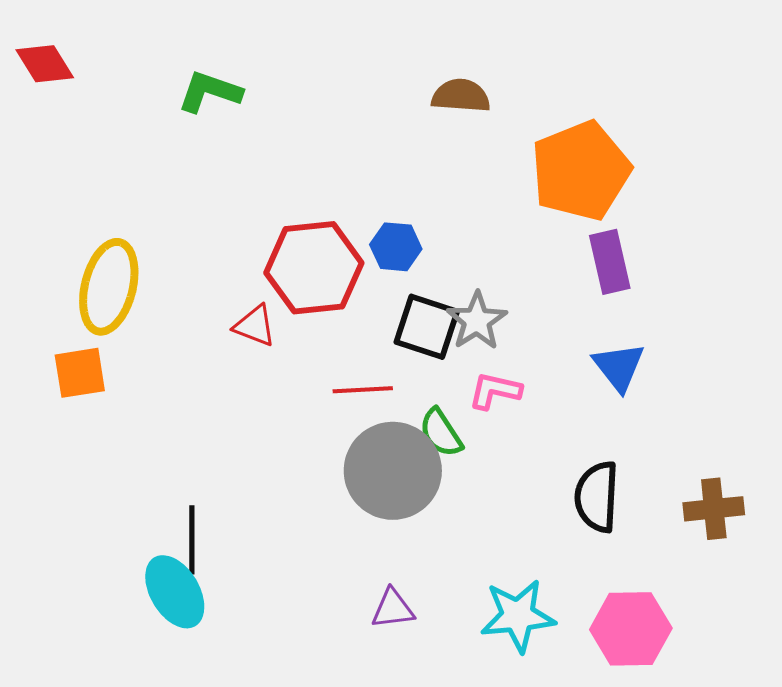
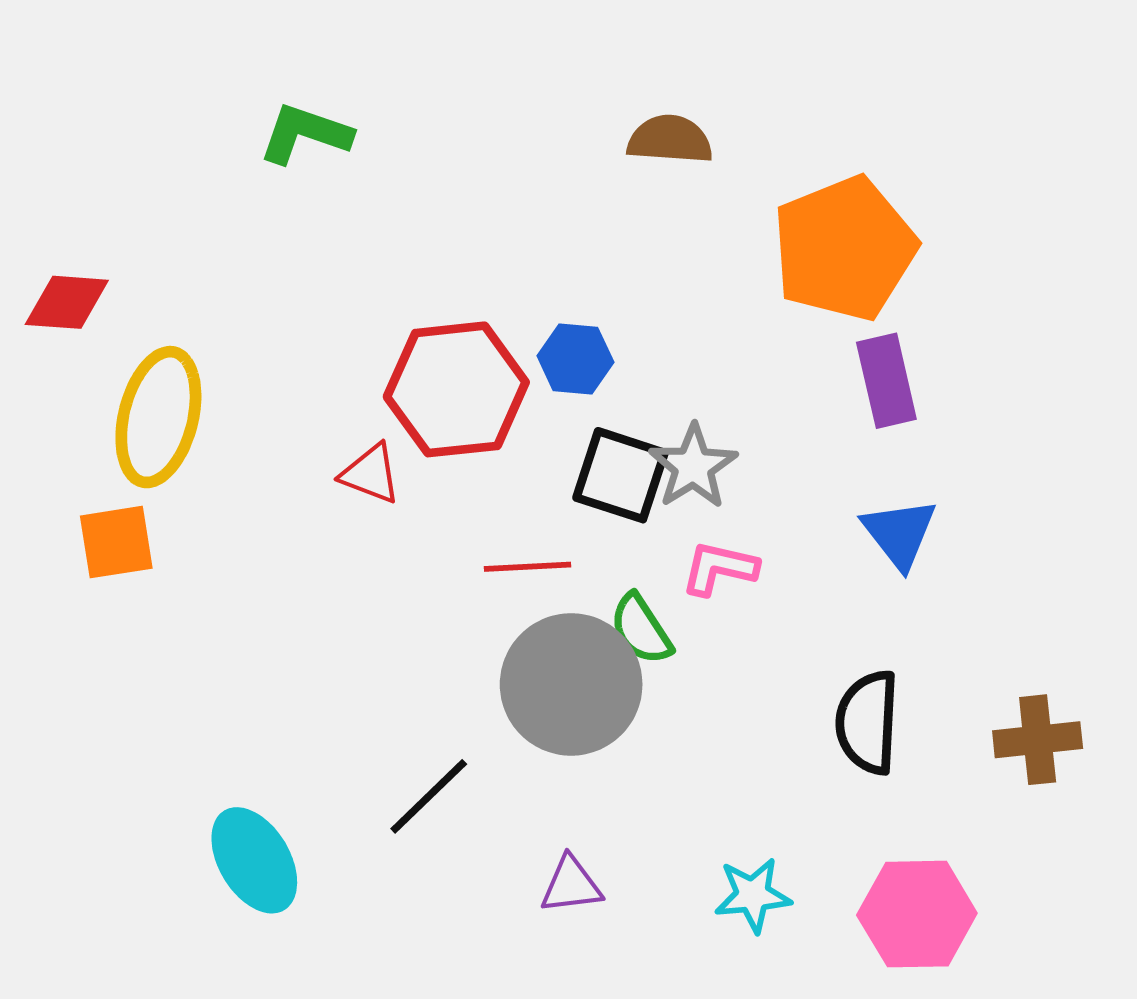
red diamond: (45, 64) -> (67, 302), moved, turned -54
black line: (192, 540) -> (429, 796), moved, turned 46
cyan star: (518, 616) -> (753, 895), size x0.7

